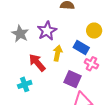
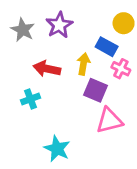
yellow arrow: (58, 53) -> (83, 64), moved
red arrow: (37, 63) -> (47, 69), turned -36

